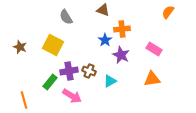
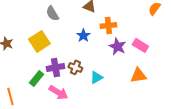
blue star: (105, 40) -> (83, 35), moved
yellow square: (53, 45) -> (39, 41), turned 30
purple star: (121, 55) -> (117, 46), moved

